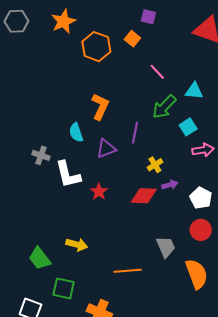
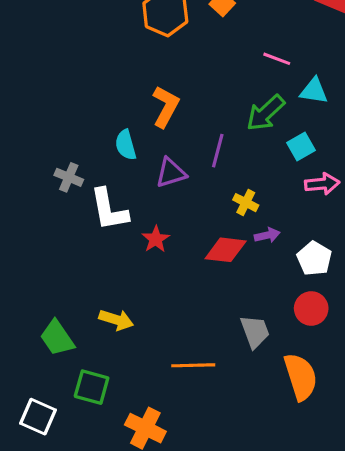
pink line: (157, 72) -> (277, 59), moved, turned -30
yellow cross: (155, 165) -> (246, 203), turned -35

